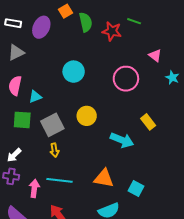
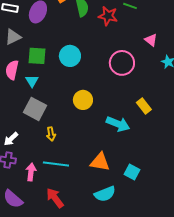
cyan triangle: (35, 97) -> (32, 81), turned -40
green square: (22, 120) -> (37, 56), moved
gray square: (52, 125) -> (35, 109), moved, turned -35

